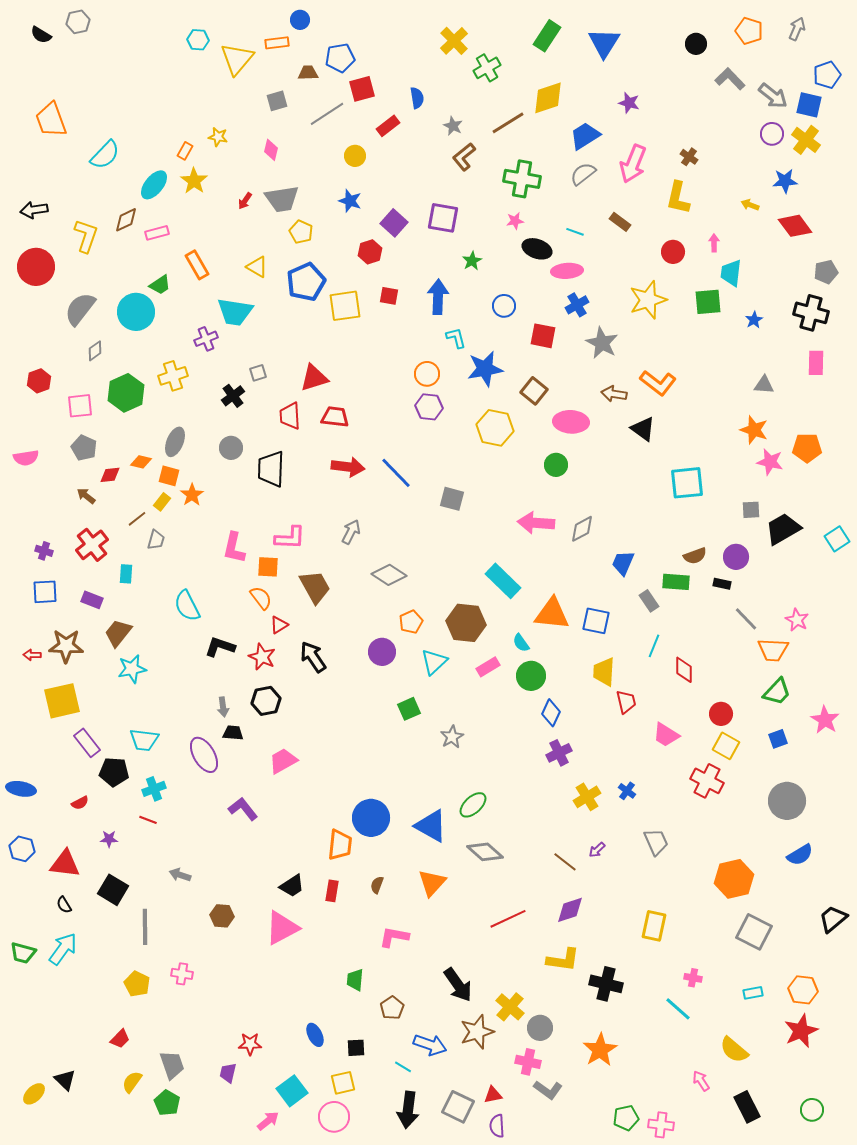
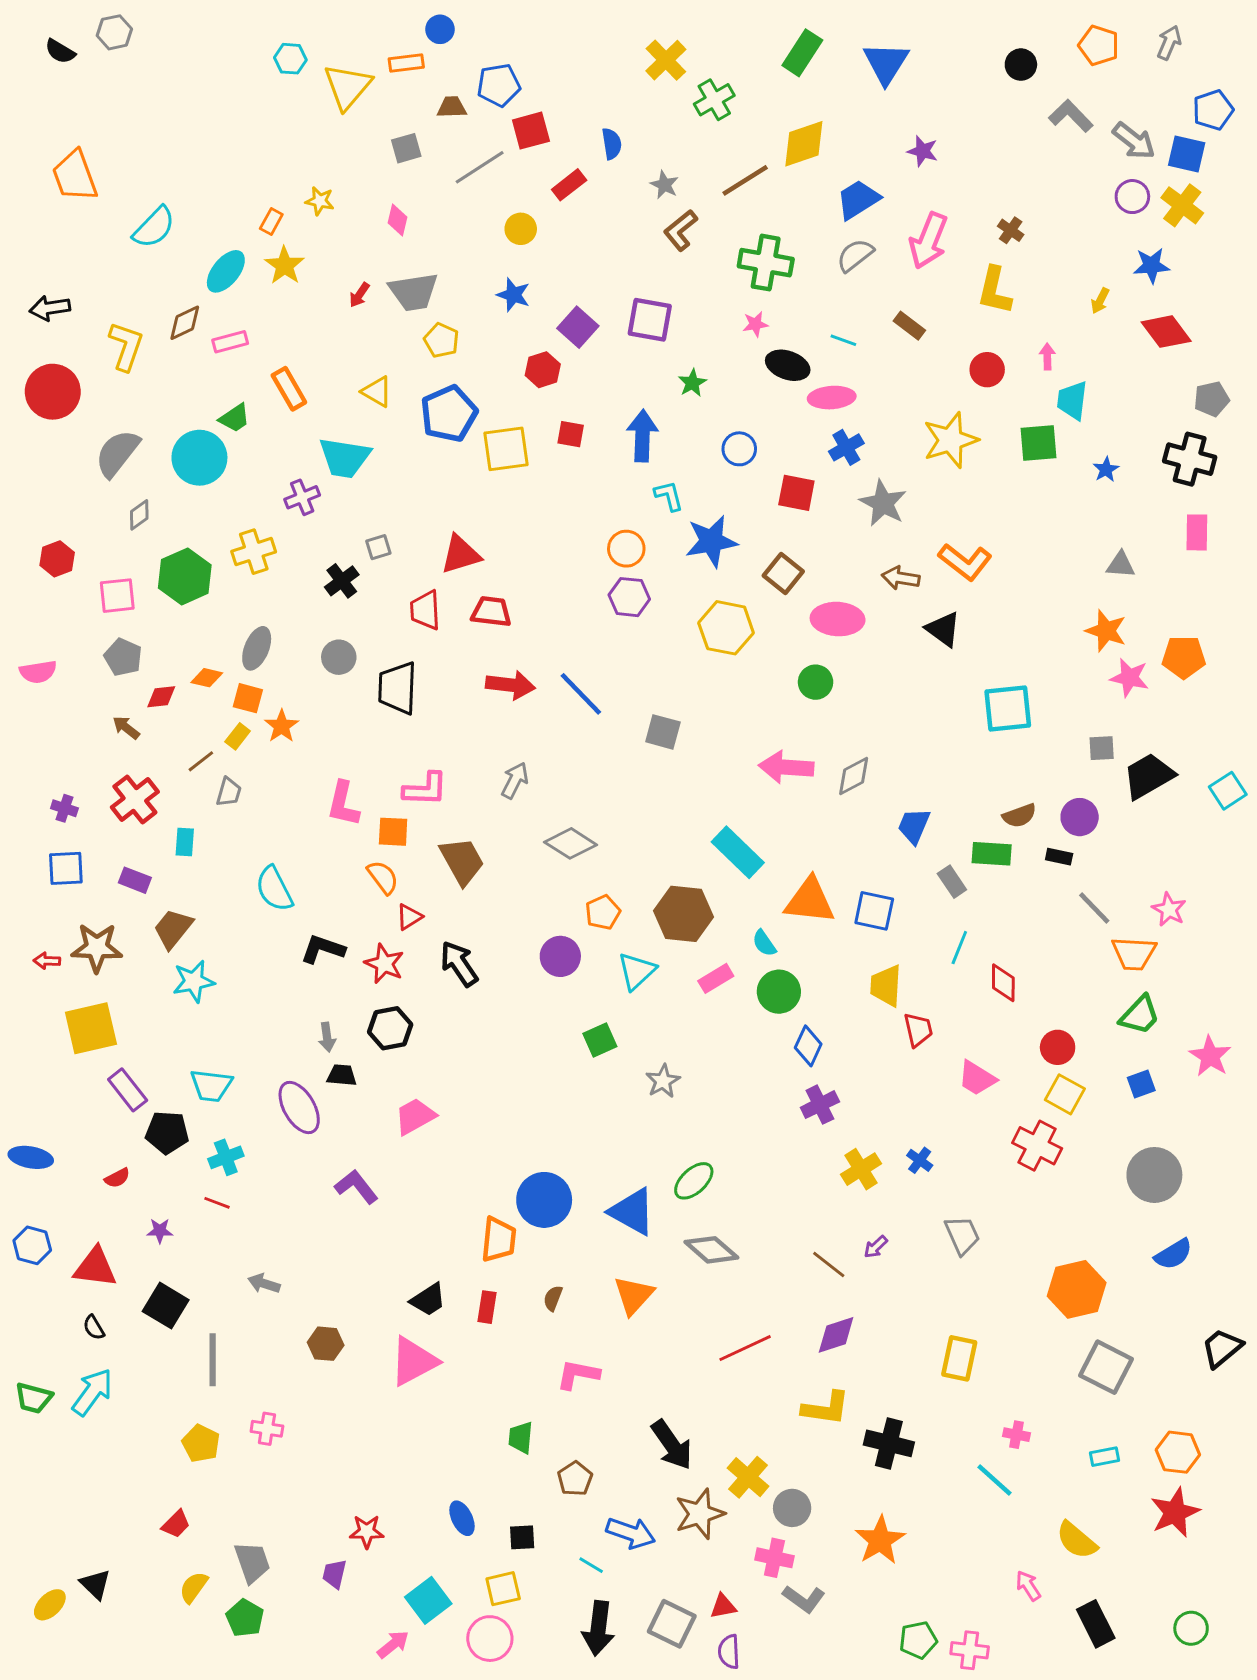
yellow arrow: (750, 205) -> (1100, 301), turned -84

